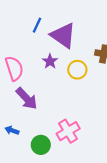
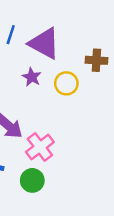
pink cross: (68, 131) -> (40, 147), moved

